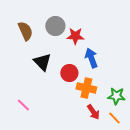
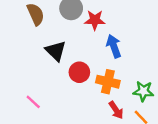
red circle: (69, 73) -> (79, 72), moved

